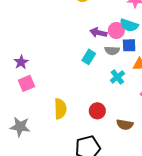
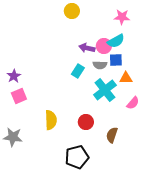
cyan semicircle: (129, 25) -> (116, 41), turned -48
cyan cross: (117, 77) -> (105, 90), size x1.6
brown semicircle: (125, 125) -> (112, 135), turned 98

